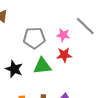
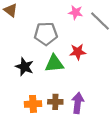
pink star: (63, 35) -> (76, 12), moved

